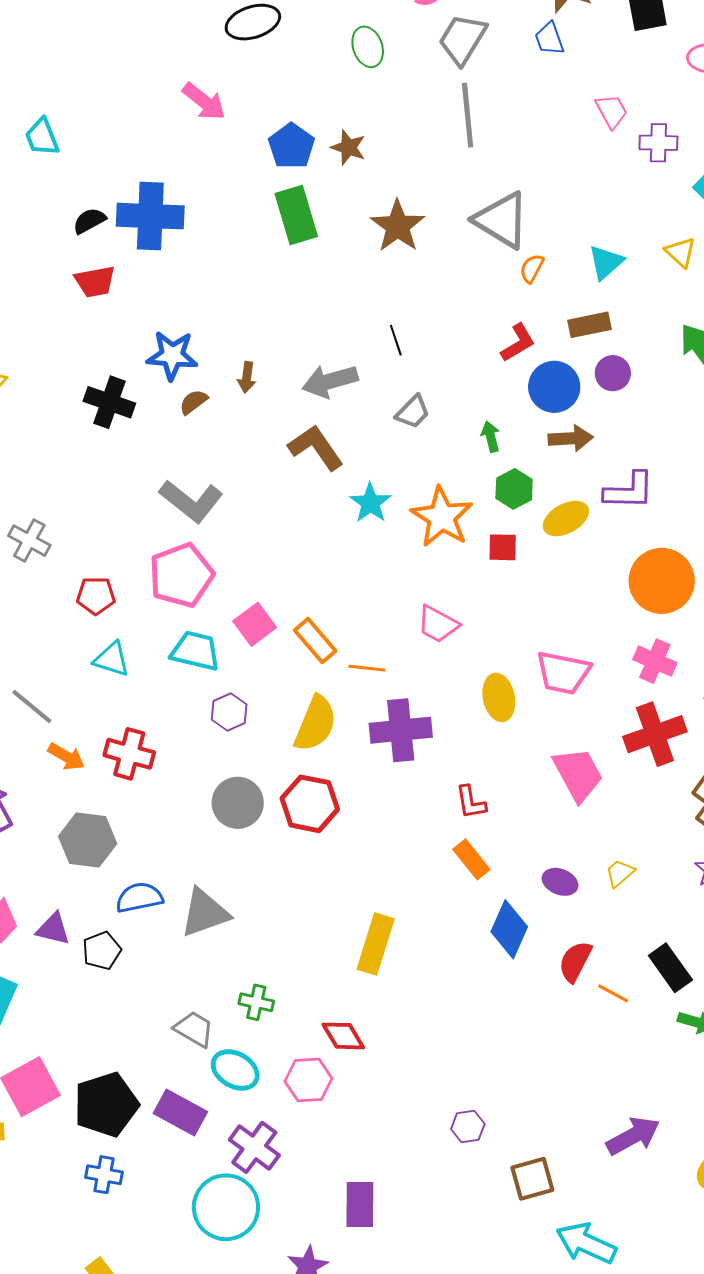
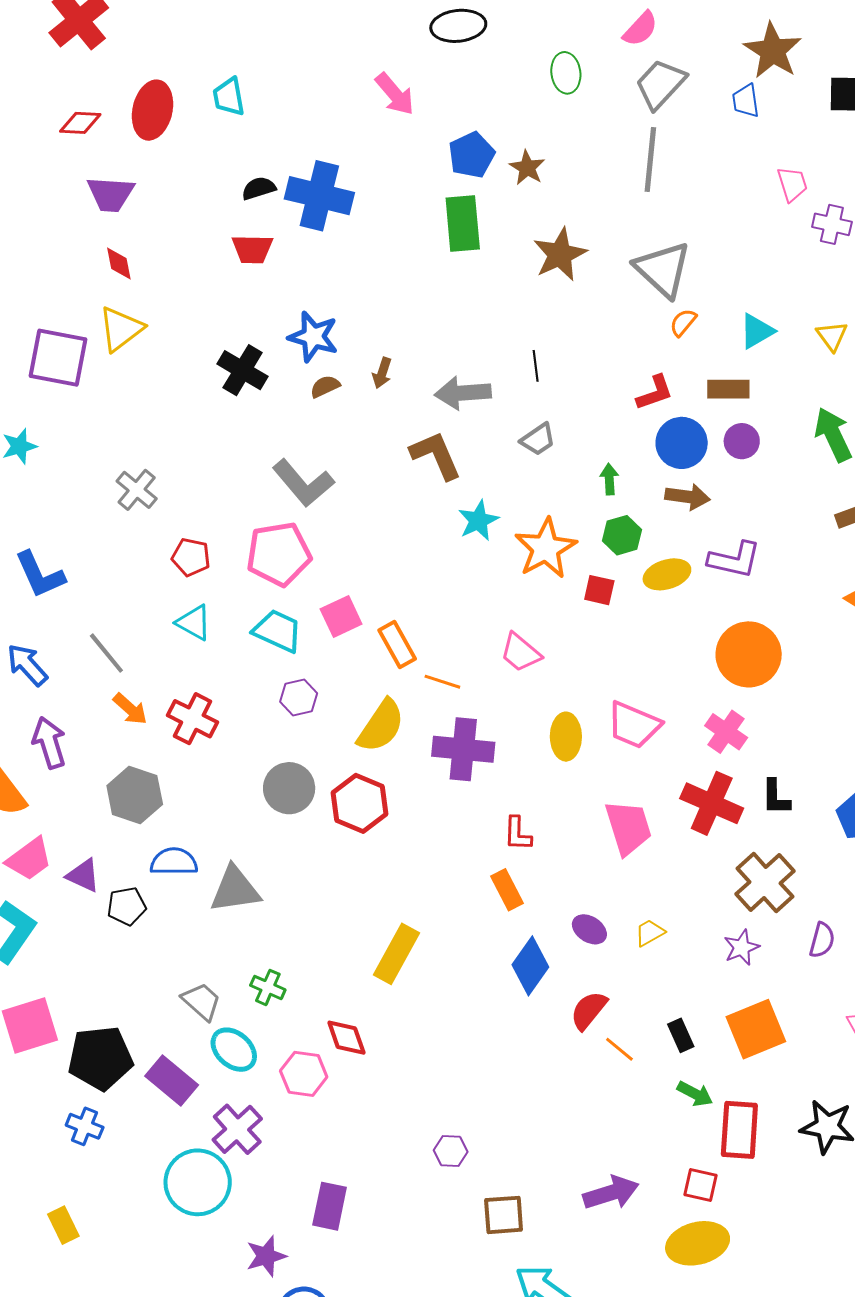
red cross: (655, 734) -> (712, 803), turned 32
black rectangle: (670, 968) -> (681, 1035), size x0.7

